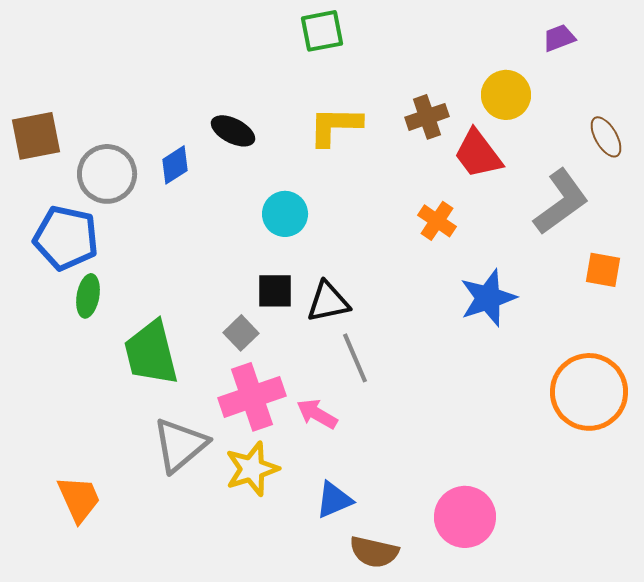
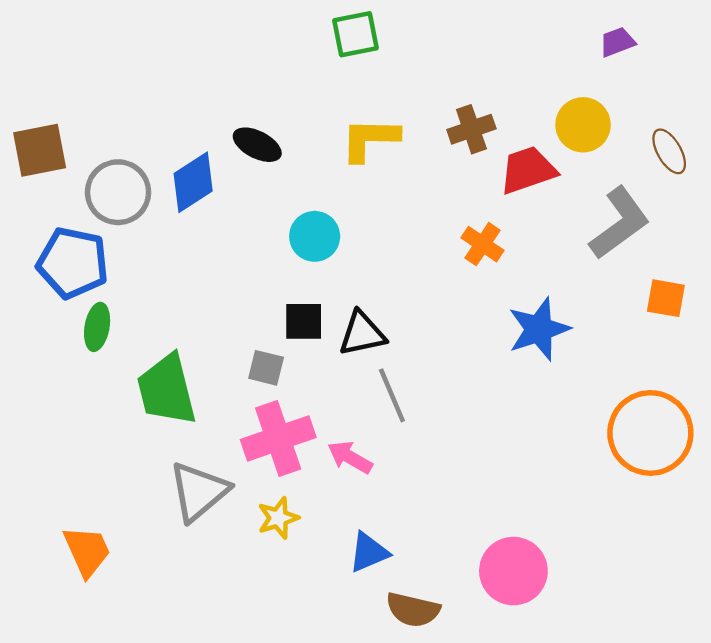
yellow circle: (506, 95) -> (583, 125), moved
red trapezoid: (478, 154) -> (528, 170), turned 108
blue diamond: (175, 165) -> (193, 182), size x1.4
gray square: (241, 333) -> (266, 368), turned -32
yellow star: (252, 469) -> (278, 518), size x0.7

